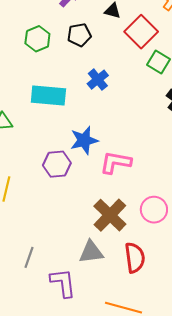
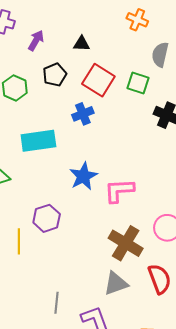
red square: (141, 32) -> (98, 80), moved
blue cross: (98, 80) -> (83, 114), turned 30
purple hexagon: (57, 164) -> (47, 218), moved

